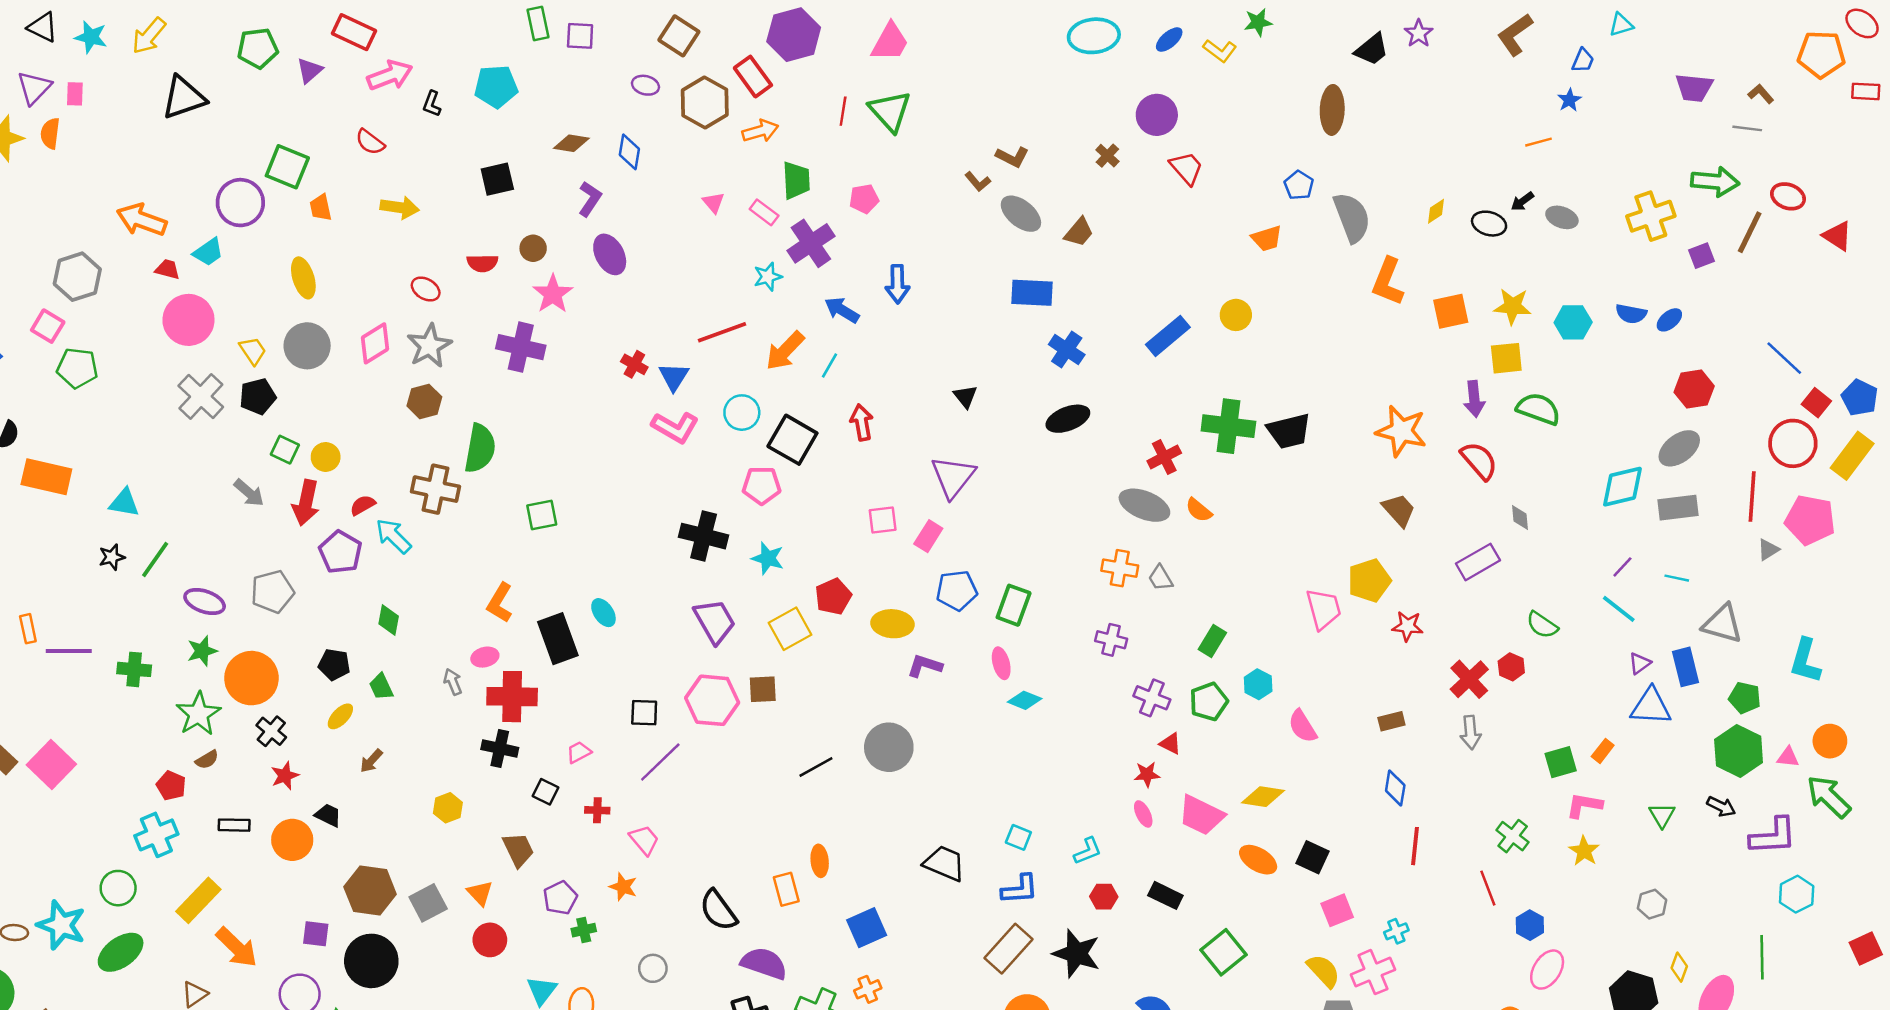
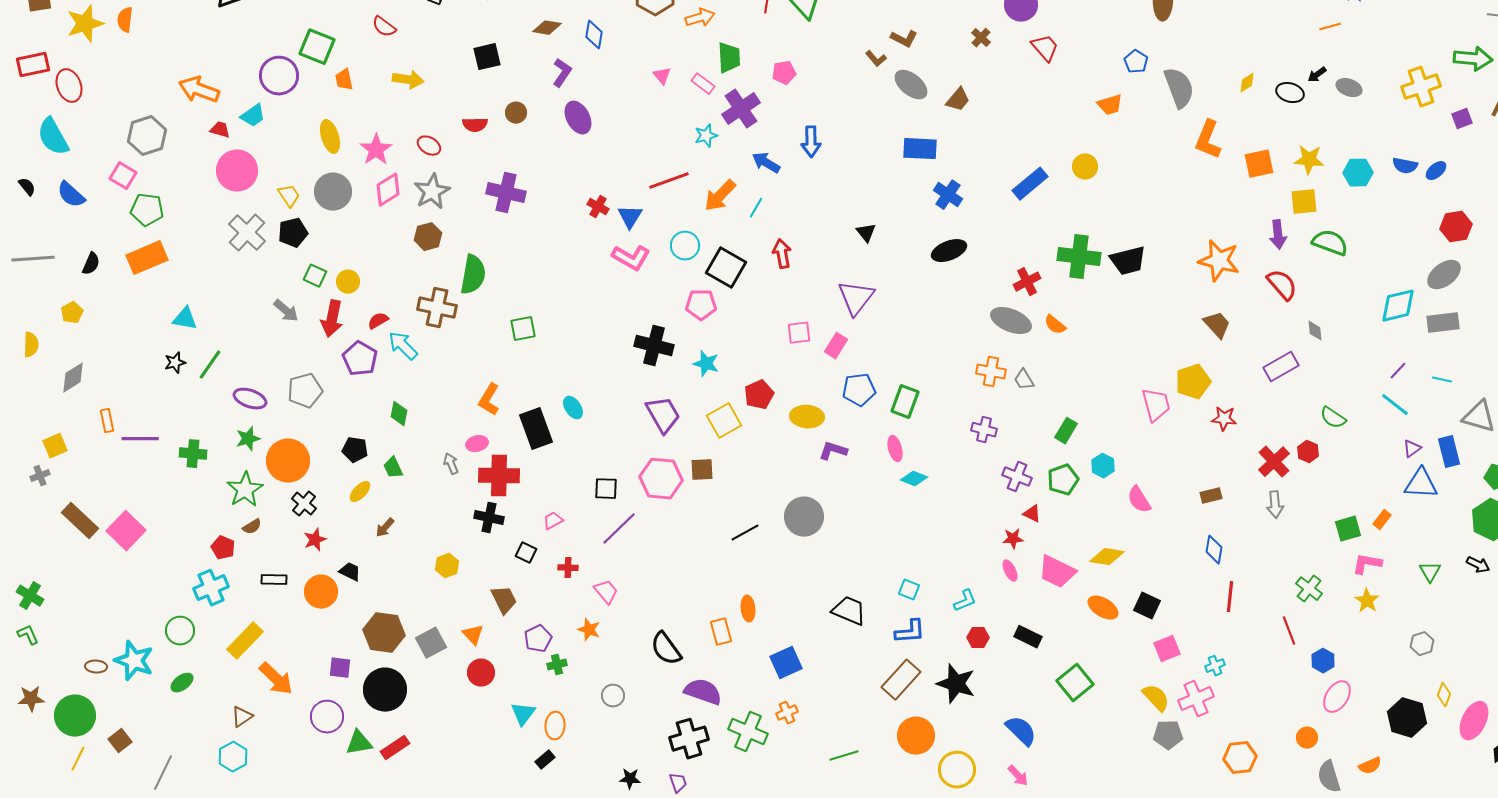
pink star: (553, 294) -> (376, 150), moved
orange rectangle: (46, 477) -> (147, 258), moved, turned -36
green ellipse: (121, 952) -> (182, 683), size x0.6

